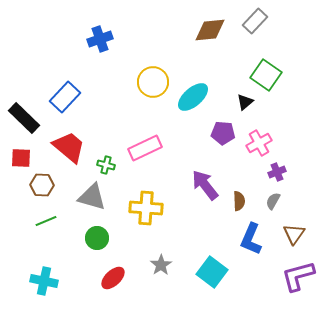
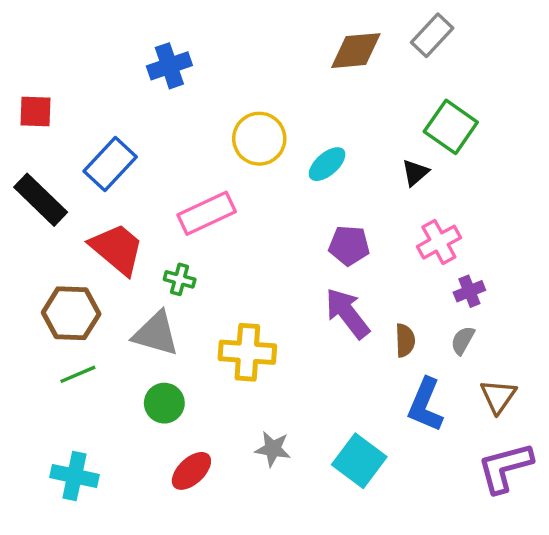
cyan ellipse: (193, 97) -> (327, 164), size x0.7
purple pentagon: (223, 133) -> (349, 245), moved
pink rectangle: (145, 148) -> (207, 213), moved
red square: (21, 158) -> (35, 112), moved
brown hexagon: (42, 185) -> (71, 313), size x1.4
gray star: (161, 265) -> (273, 449), turned -30

